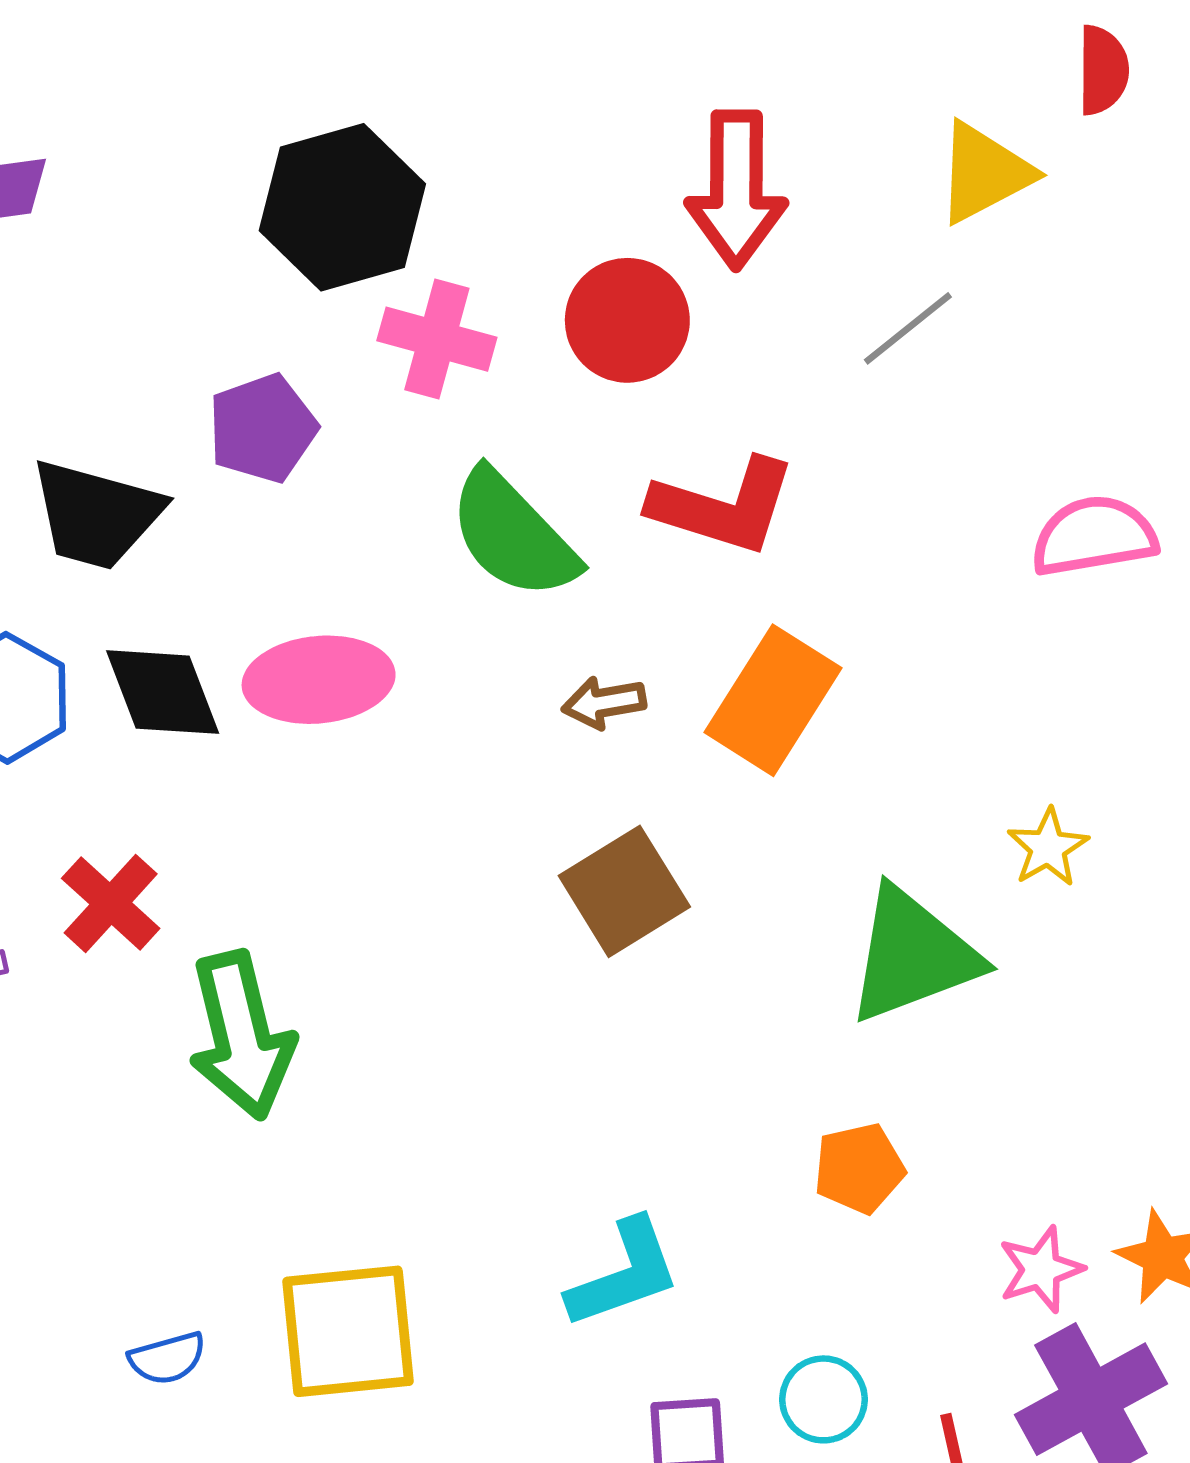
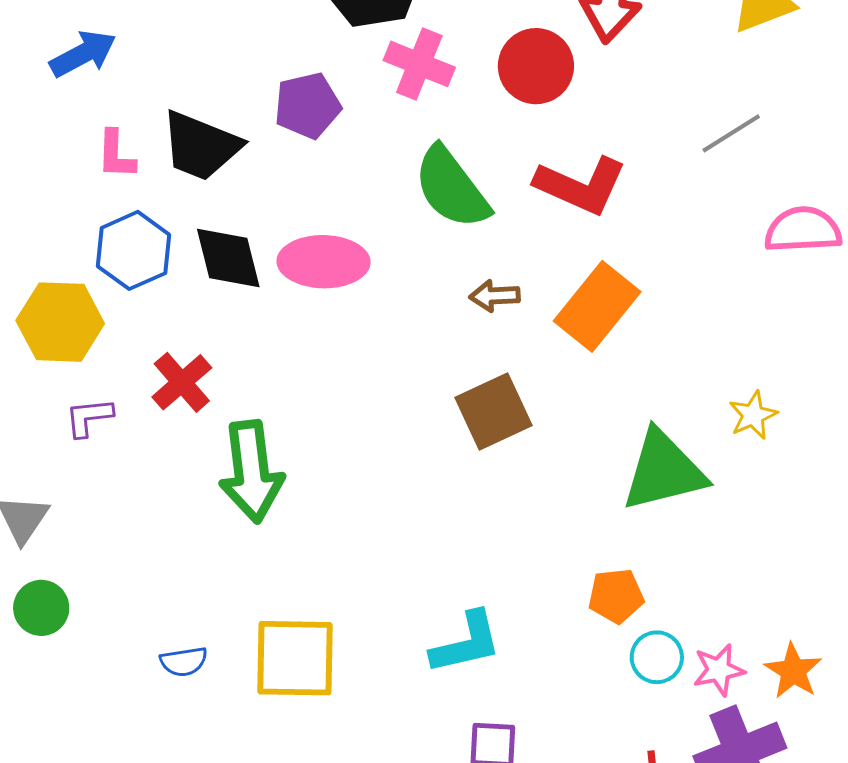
gray line: (908, 328) -> (731, 133), moved
cyan circle: (823, 1399) -> (657, 657), moved

